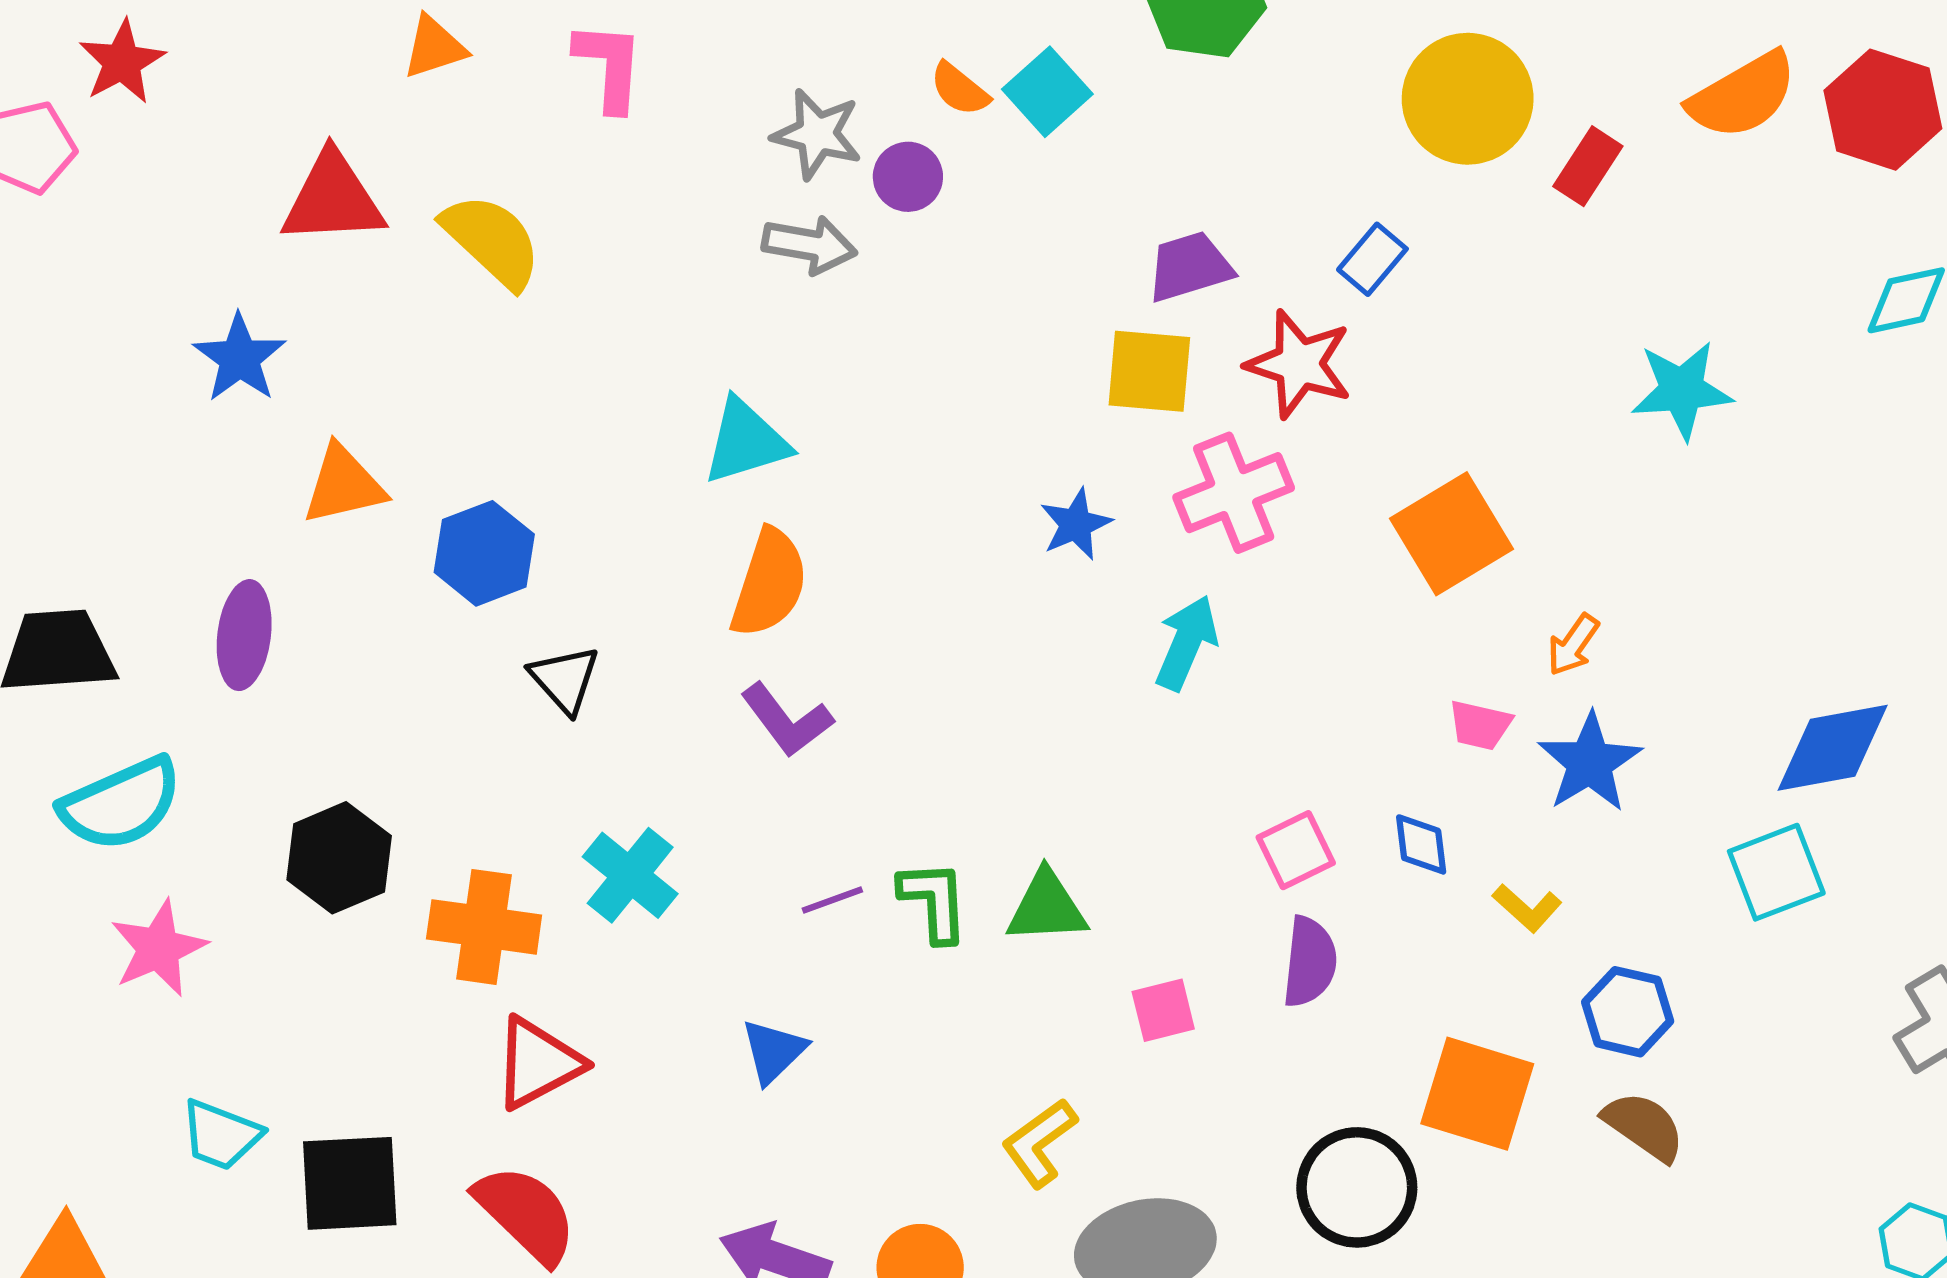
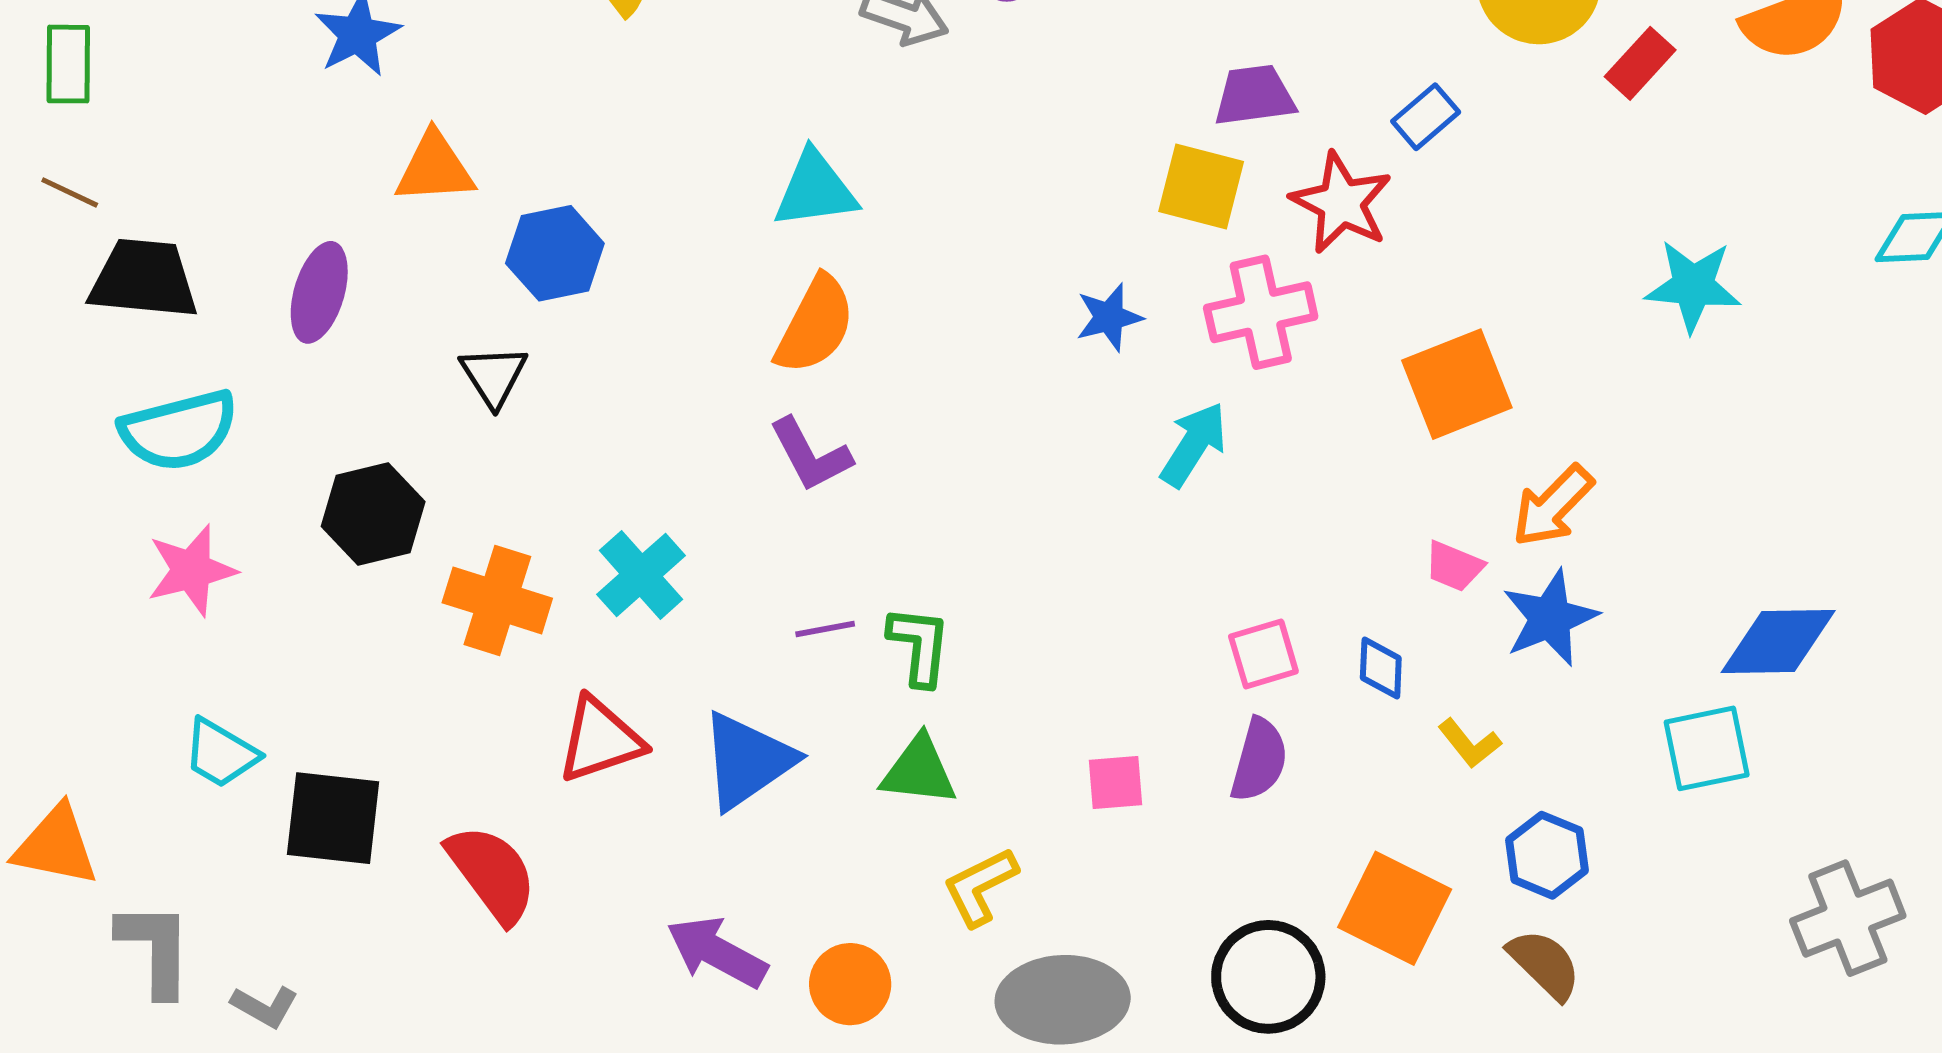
orange arrow: (1573, 645) -> (1553, 506), size x1.5
black triangle: (565, 679) -> (494, 376), moved
green triangle: (1047, 907) -> (919, 771), moved
blue triangle: (774, 1051) -> (747, 761), size x1.6
red triangle: (538, 1063) -> (600, 740), moved

